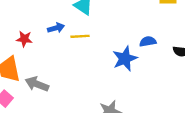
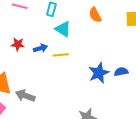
red star: (24, 39) -> (18, 44), moved
blue semicircle: (148, 42) -> (121, 72), moved

